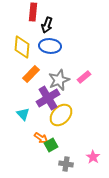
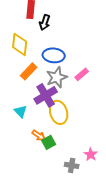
blue ellipse: (50, 46) -> (54, 55), moved
yellow ellipse: (61, 115) -> (59, 112), turned -60
gray cross: (66, 164) -> (72, 165), moved

